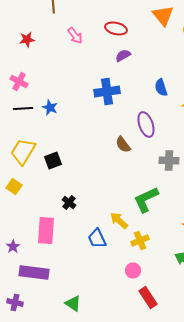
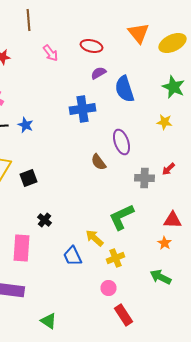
blue semicircle: (161, 88) -> (124, 89), moved, size x1.5

